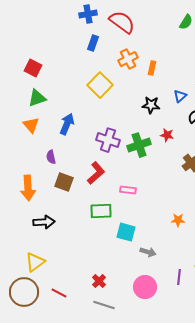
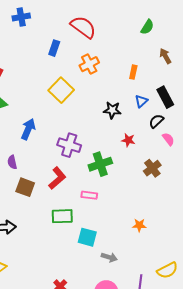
blue cross: (88, 14) -> (21, 17), moved
orange rectangle: (152, 68) -> (133, 72), moved
green cross: (139, 145) -> (100, 164), moved

